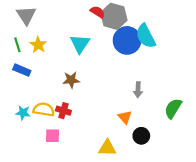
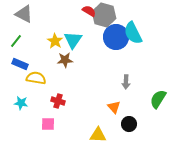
gray triangle: (26, 15) -> (24, 14), turned -30
green line: (17, 45) -> (16, 41), turned 56
yellow star: (38, 45) -> (55, 41), moved
brown star: (71, 80) -> (65, 60), moved
yellow semicircle: (44, 109) -> (36, 78), moved

